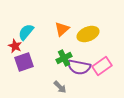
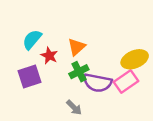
orange triangle: (62, 29) -> (76, 47), moved
yellow ellipse: (88, 34) -> (135, 59), moved
red star: (15, 46) -> (49, 56), moved

